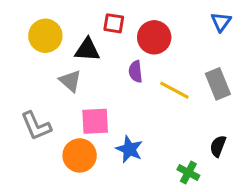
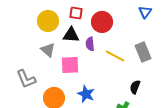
yellow circle: (45, 36) -> (48, 21), moved
black triangle: (87, 50) -> (71, 35), moved
pink square: (95, 121) -> (70, 65), moved
black semicircle: (218, 146) -> (135, 87), moved

